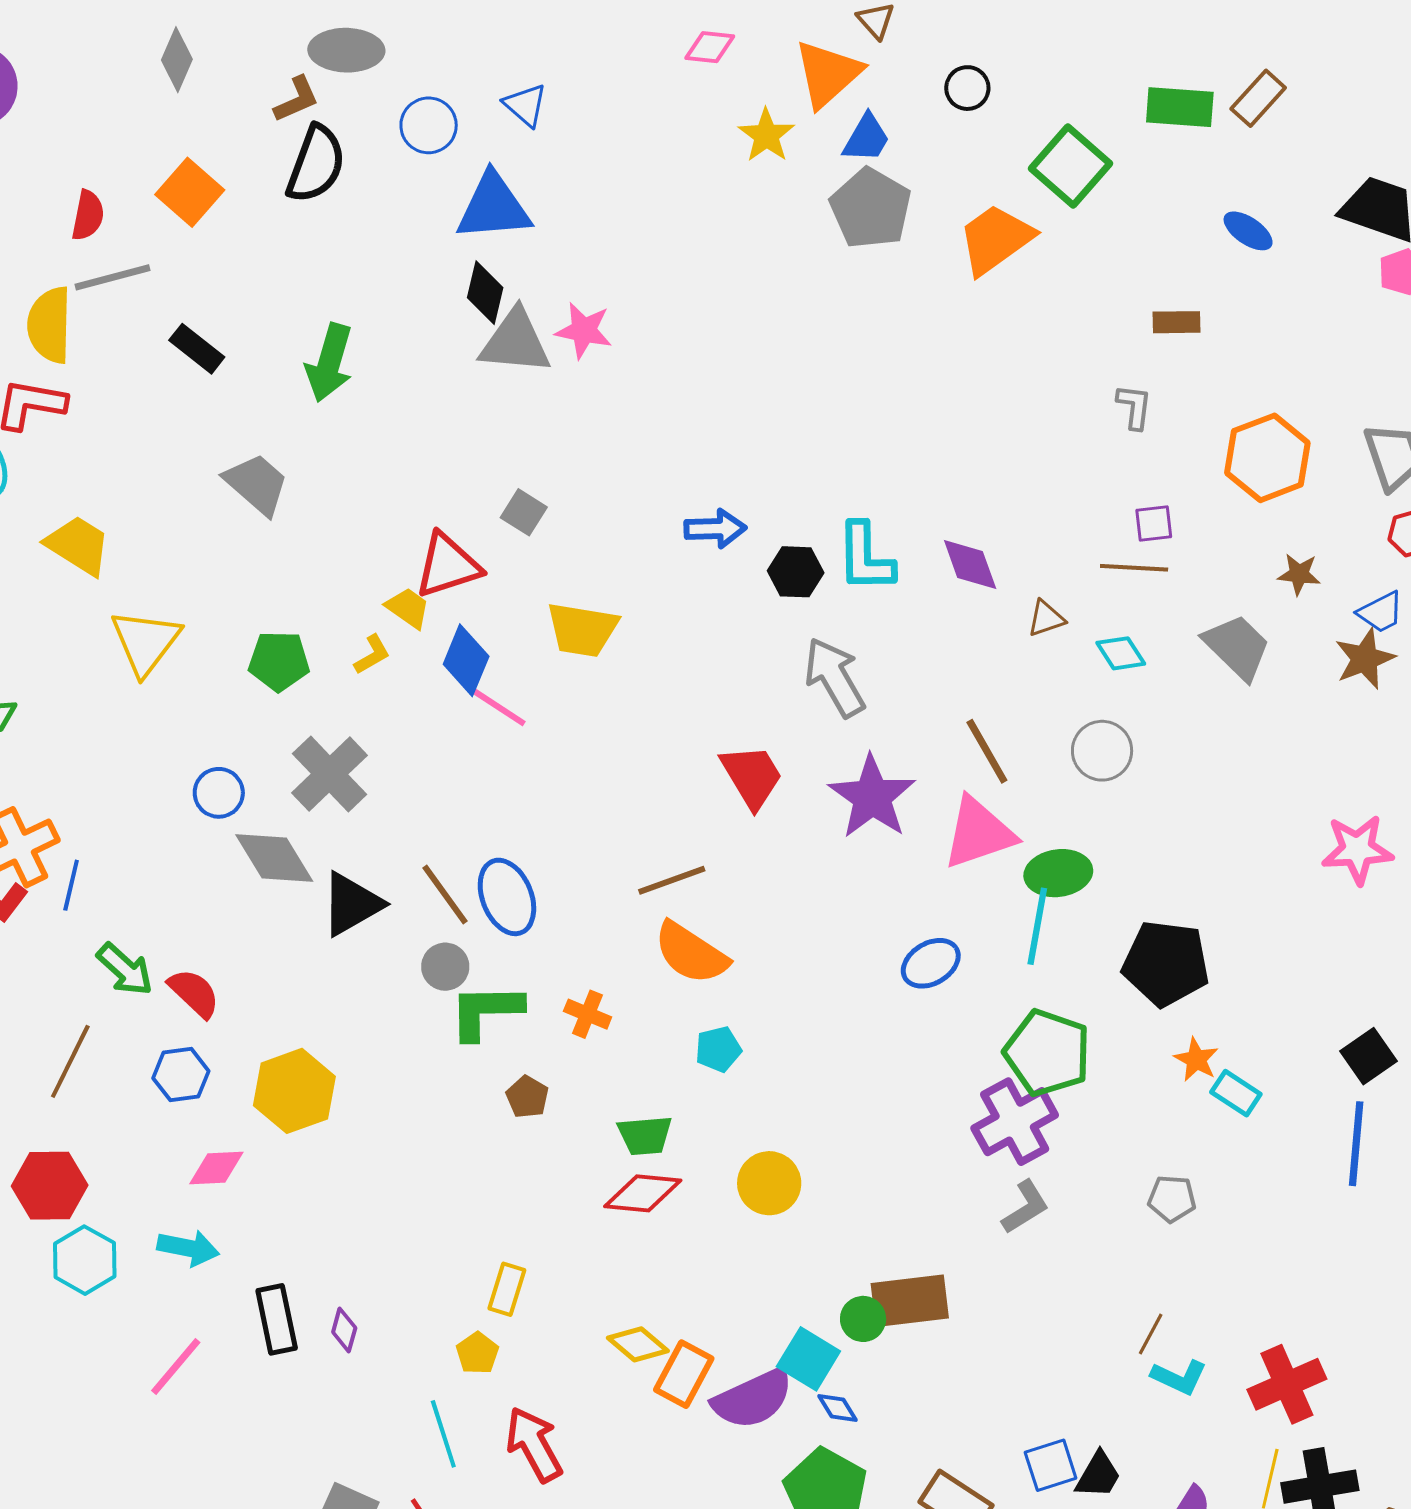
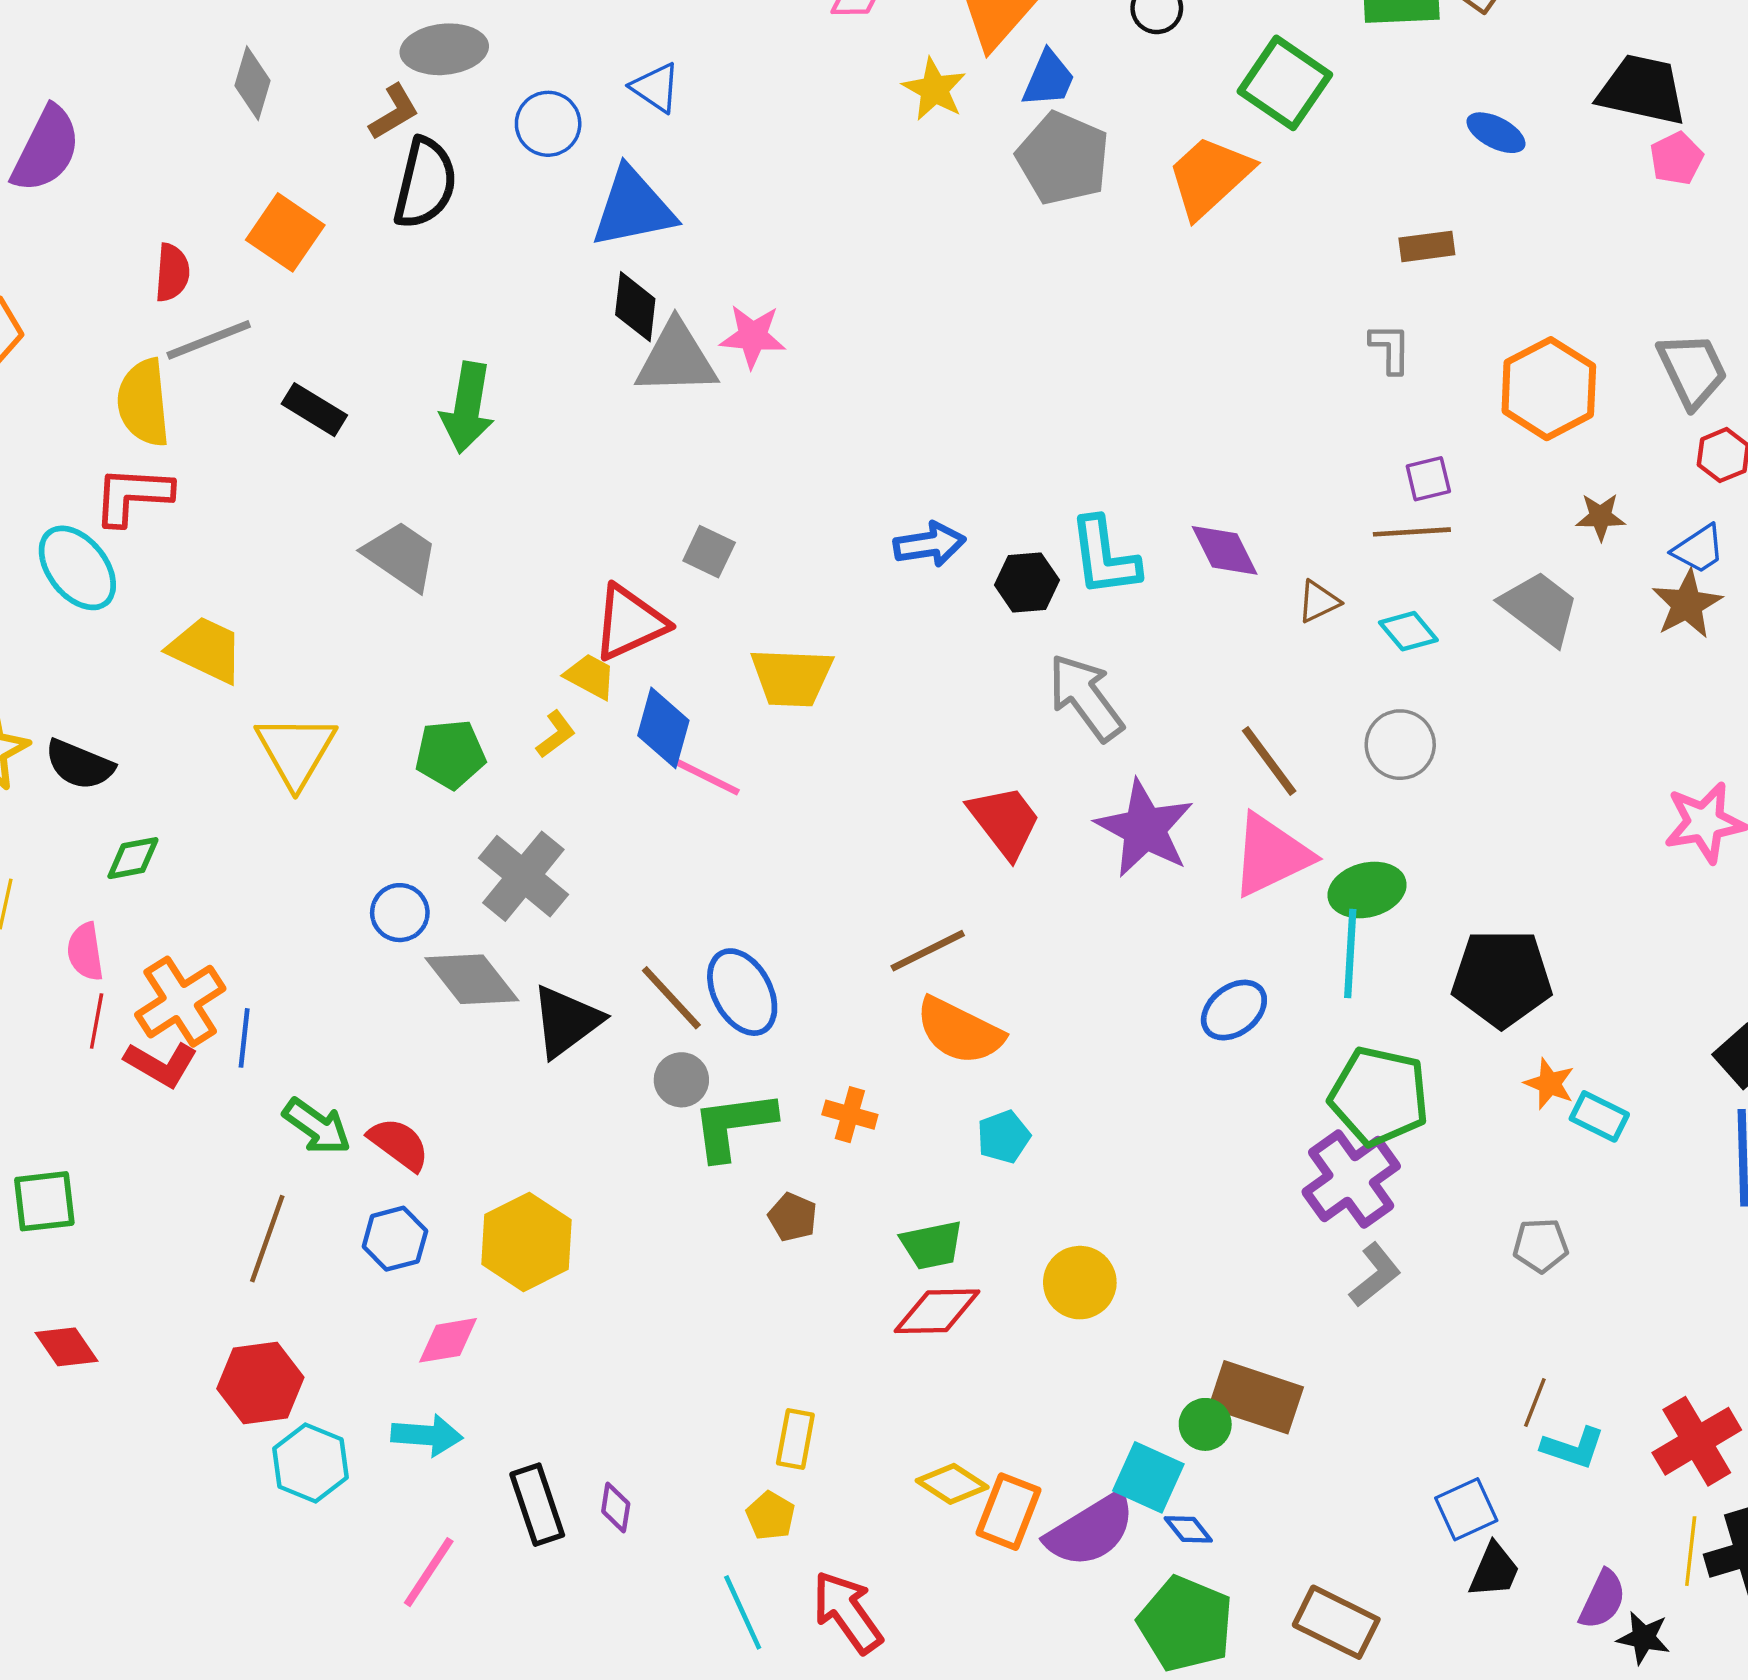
brown rectangle: (910, 1301) -> (1256, 1397), turned 32
blue square: (1051, 1465) -> (1466, 1509), moved

